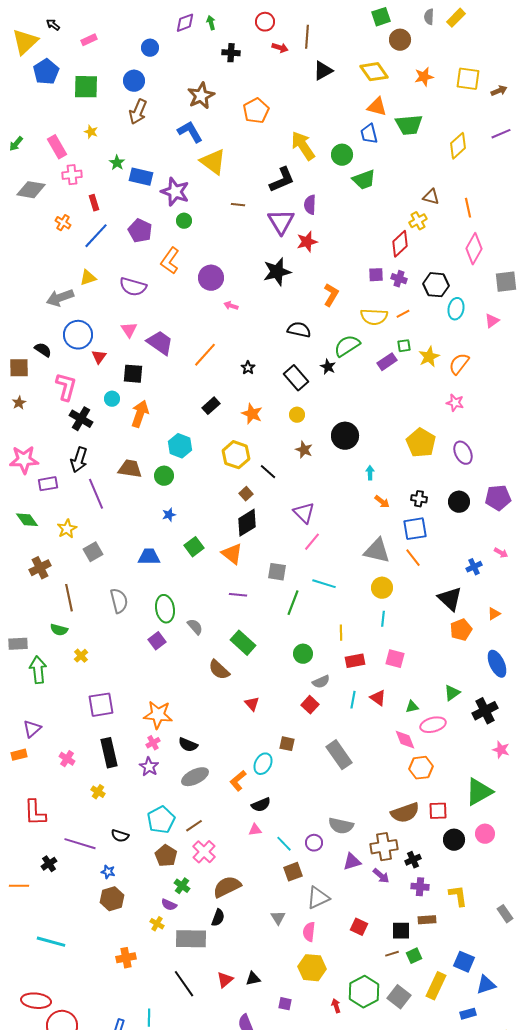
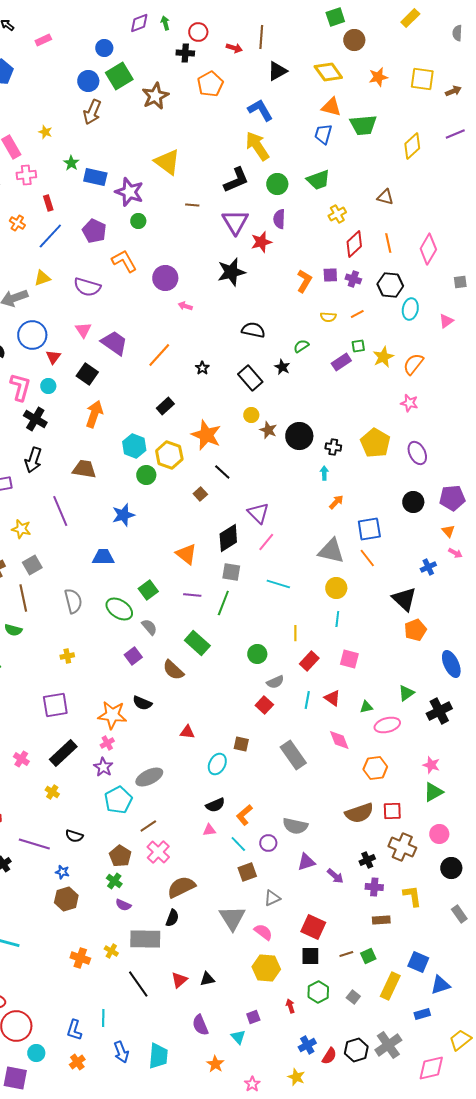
gray semicircle: (429, 17) -> (457, 33), moved
red circle: (265, 22) -> (198, 32), moved
green square: (86, 87) -> (119, 76), moved, turned -32
orange pentagon: (256, 111) -> (210, 84), moved
blue L-shape: (190, 132) -> (260, 110), moved
blue trapezoid: (369, 134) -> (323, 134), turned 30
green circle: (342, 155) -> (277, 184), moved
purple semicircle: (310, 205) -> (279, 219), moved
orange line: (468, 208) -> (388, 243), moved
yellow cross: (418, 221) -> (337, 214), moved
orange L-shape: (170, 261) -> (124, 261), turned 116
gray square: (506, 282) -> (460, 282), size x0.6
orange L-shape: (331, 295) -> (304, 281), moved
yellow semicircle: (374, 317) -> (328, 317), size x0.6
green semicircle: (347, 346) -> (301, 346), size x0.6
black square: (133, 374) -> (87, 374), turned 30
cyan circle: (112, 399) -> (48, 386), moved
orange star: (252, 414) -> (206, 435), moved, size x1.4
brown star: (304, 450) -> (268, 430), moved
yellow hexagon: (236, 455) -> (169, 455), moved
green circle: (164, 476) -> (146, 475), moved
purple line: (96, 494) -> (60, 511), moved
black cross: (419, 499) -> (333, 447), moved
orange arrow: (382, 502) -> (336, 502), turned -84
blue star: (169, 515) -> (123, 515), size x1.6
black diamond: (247, 523) -> (228, 538), moved
yellow star: (67, 529) -> (21, 529), turned -30
green square: (194, 547) -> (148, 590), moved
gray square: (93, 552) -> (32, 565), moved
green line: (293, 603) -> (223, 603), moved
green ellipse: (165, 609) -> (119, 609), turned -48
orange triangle: (494, 614) -> (448, 531), moved, turned -40
purple square: (157, 641) -> (133, 656), moved
yellow cross: (81, 656) -> (67, 656), moved, turned 32
red rectangle: (355, 661) -> (309, 661), turned -36
red triangle: (252, 704) -> (187, 732), moved, turned -42
pink diamond: (405, 740) -> (339, 740), moved
black semicircle: (188, 745) -> (142, 703), moved
pink star: (501, 750) -> (431, 765), moved
black rectangle: (109, 753) -> (63, 753), turned 60
orange L-shape: (238, 781) -> (244, 815), moved
green triangle: (479, 792) -> (433, 792), size x0.7
cyan pentagon: (161, 820) -> (118, 800), moved
black circle: (454, 840) -> (451, 868), moved
brown cross: (384, 847) -> (402, 847), moved, turned 32
green cross: (182, 886) -> (114, 881), moved
gray triangle: (318, 898) -> (272, 898), size x0.7
gray triangle: (278, 918) -> (232, 918), size x1.8
yellow cross: (157, 924) -> (111, 951), moved
red square: (359, 927) -> (313, 927), size x1.4
black square: (401, 931) -> (310, 956), moved
pink semicircle: (309, 932) -> (263, 932), turned 120
orange cross: (126, 958) -> (80, 958), turned 30
green hexagon: (364, 992) -> (318, 992), size x0.7
gray square: (399, 997) -> (353, 997), size x0.6
purple square: (285, 1004) -> (253, 1017), moved, turned -32

